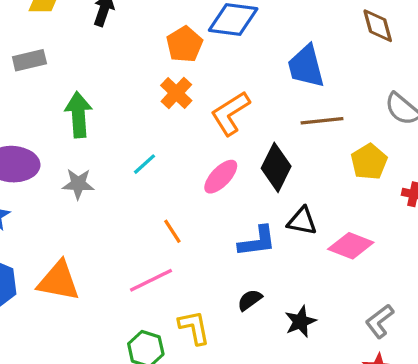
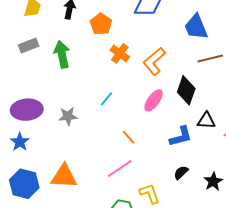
orange pentagon: (184, 44) -> (101, 24), moved
green arrow: (78, 115) -> (62, 54), moved

